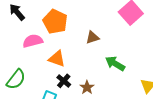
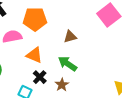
orange pentagon: (55, 22) -> (35, 19), turned -30
green arrow: (115, 64) -> (68, 64), moved

